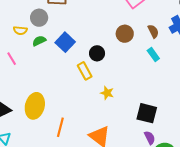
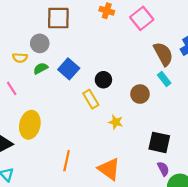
brown semicircle: (153, 31) -> (163, 54), size x1.6
brown circle: (125, 34) -> (140, 94), moved
yellow ellipse: (35, 106) -> (30, 125), moved

